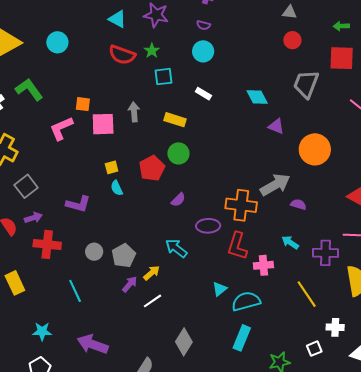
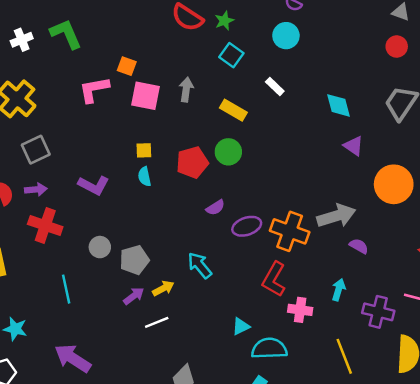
cyan square: (164, 77) -> (231, 55), turned 30
purple ellipse: (208, 226) -> (247, 226), moved, turned -30
cyan arrow: (290, 242) -> (339, 290), turned 60

